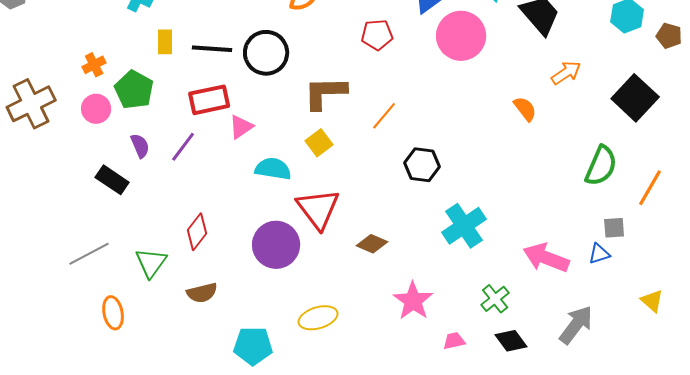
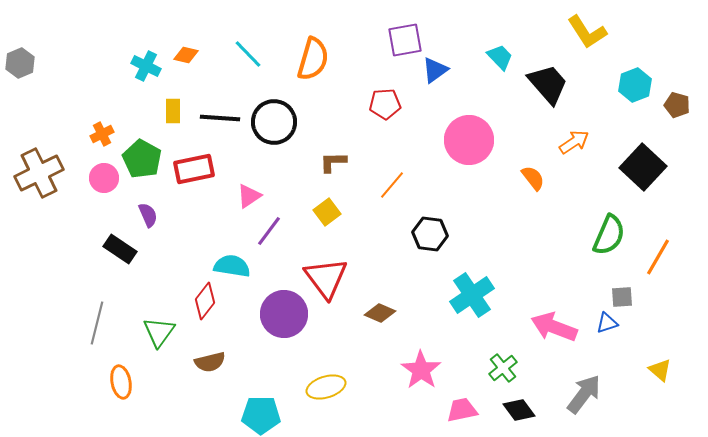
pink circle: (461, 36) -> (469, 140), moved
brown L-shape: (325, 93) -> (333, 162), size x0.6
red rectangle: (209, 100) -> (194, 169), moved
purple line: (183, 147) -> (269, 231), moved
cyan semicircle: (273, 169) -> (232, 266), moved
gray line: (89, 254) -> (97, 323), turned -48
pink trapezoid: (454, 341) -> (462, 410), size x1.4

